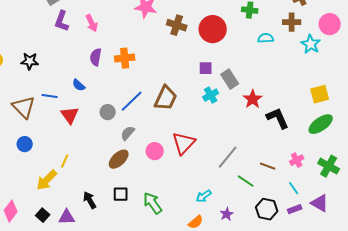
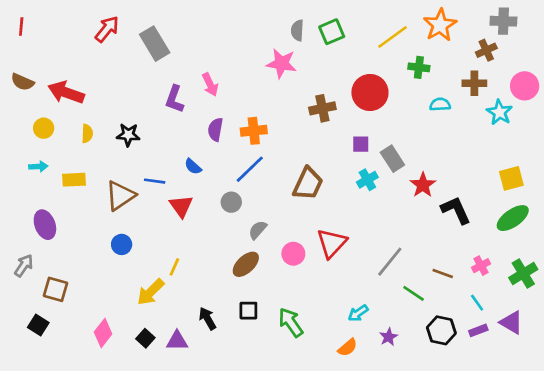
purple L-shape: (62, 21) -> (174, 99), moved
brown cross: (177, 25) -> (322, 108), moved, turned -30
blue line: (132, 101) -> (250, 169), moved
brown triangle: (24, 107) -> (120, 196), turned 40
green cross: (329, 166) -> (523, 274), turned 30

